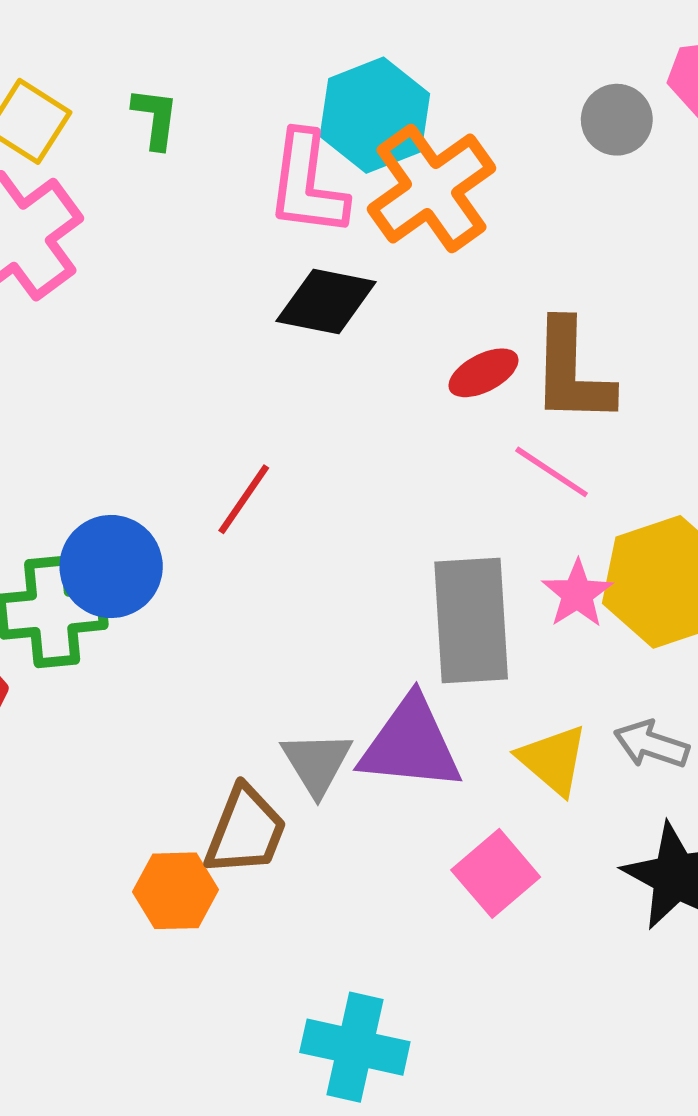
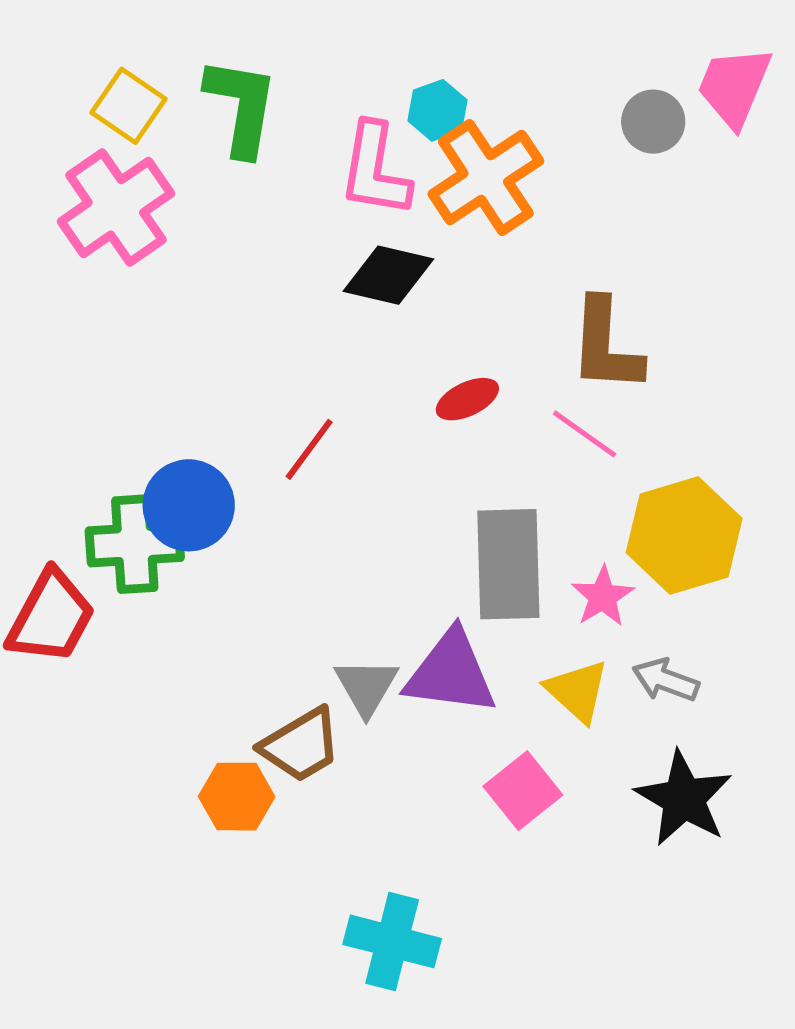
cyan hexagon: (375, 115) -> (437, 110), size x0.6
green L-shape: (155, 118) -> (241, 107), size x1.8
red ellipse: (483, 373) -> (467, 399), moved
pink star: (577, 594) -> (603, 596), moved
brown trapezoid: (246, 831) -> (301, 745), turned 36

